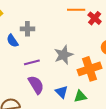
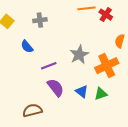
gray cross: (27, 29) -> (40, 20), moved

